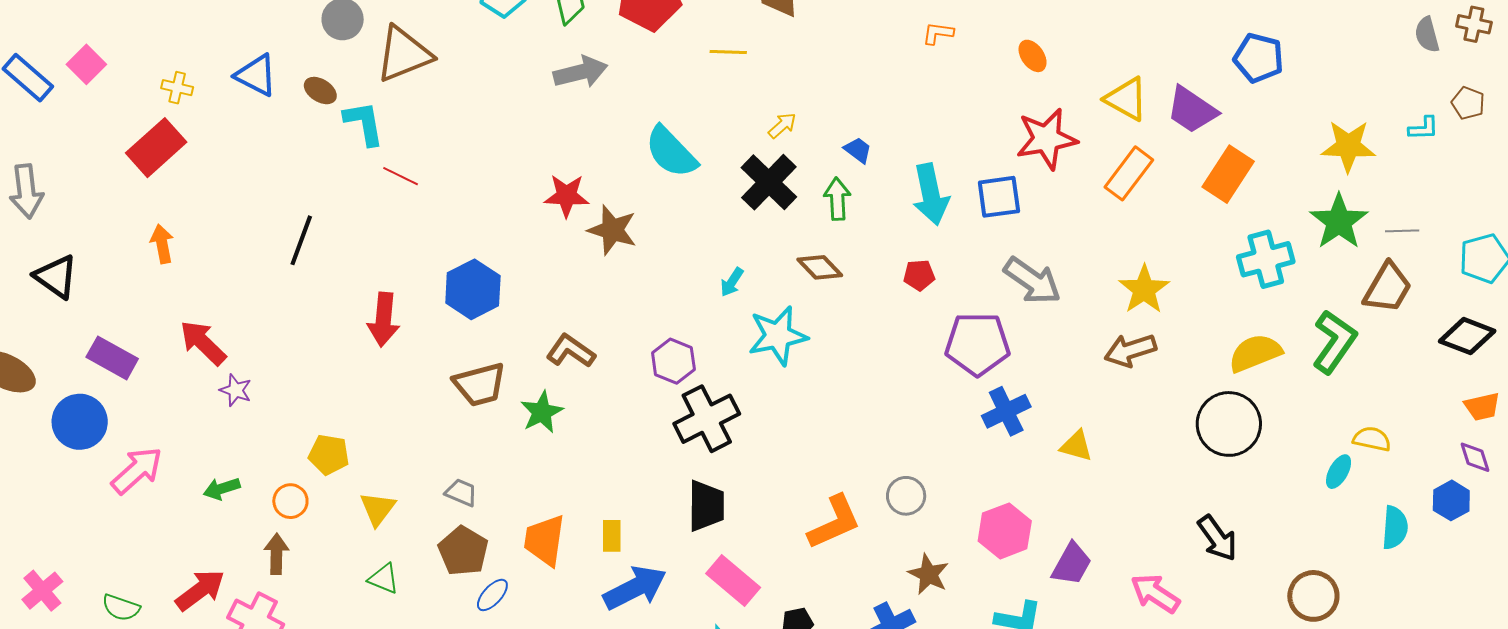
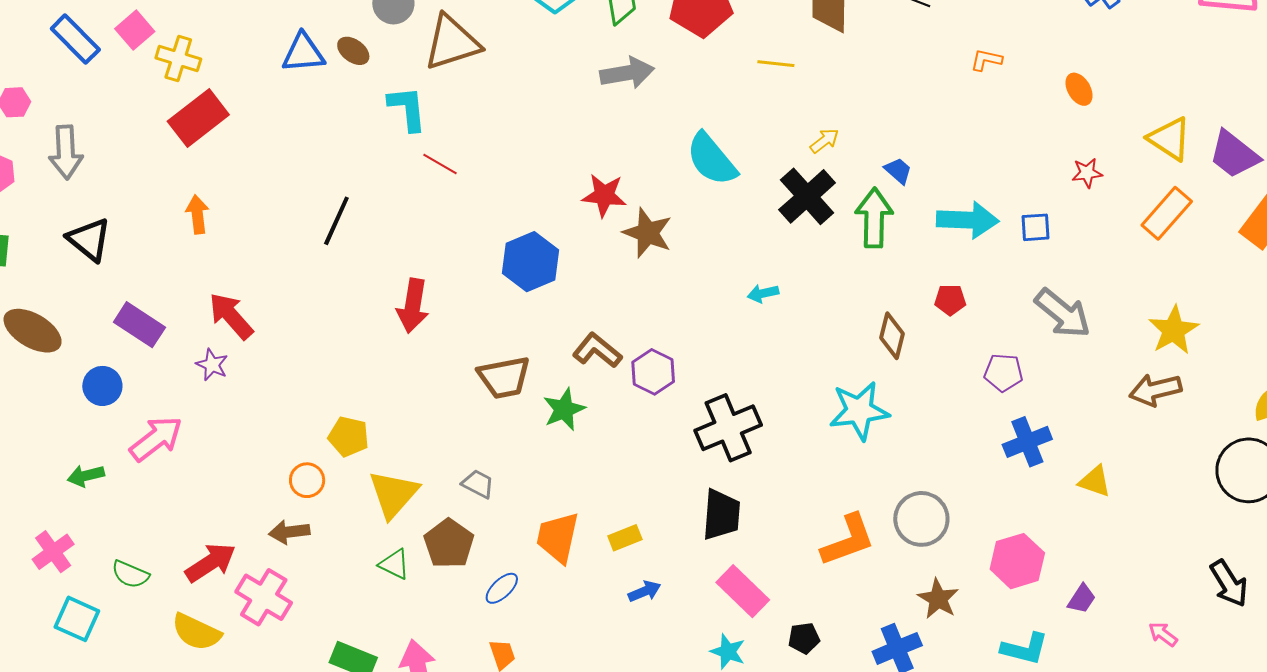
blue triangle: (256, 75) -> (303, 53), turned -36
yellow cross: (177, 88) -> (178, 58), moved, size x1.4
brown ellipse: (320, 91) -> (353, 51), moved
red star: (1047, 139) -> (1087, 173), size x0.5
cyan arrow: (931, 194) -> (968, 220), turned -80
blue square: (999, 197) -> (1035, 227), size x0.7
green arrow: (837, 199) -> (874, 218), size x1.4
brown diamond: (820, 267) -> (892, 336), moved, turned 54
cyan arrow: (732, 282) -> (763, 293), turned 40
blue hexagon: (473, 289) -> (531, 262), moved
cyan star: (778, 336) -> (859, 411), moved
purple pentagon: (977, 344) -> (1003, 373), size x0.6
purple hexagon: (673, 361) -> (653, 372), moved
purple star: (236, 390) -> (212, 365), moved
blue circle: (80, 422) -> (102, 386), size x0.7
green arrow: (222, 489) -> (86, 476), moved
gray circle: (906, 496) -> (921, 519), size x1.4
yellow triangle: (378, 509) -> (393, 494), size x1.4
yellow rectangle: (612, 536) -> (625, 538), turned 64
brown pentagon: (463, 551) -> (449, 544), moved
brown arrow: (276, 554) -> (289, 532), turned -102
purple trapezoid: (1072, 564) -> (1082, 599), size x0.7
blue arrow: (635, 588) -> (645, 591), size x0.5
pink arrow: (1155, 593) -> (1163, 634), size x0.6

